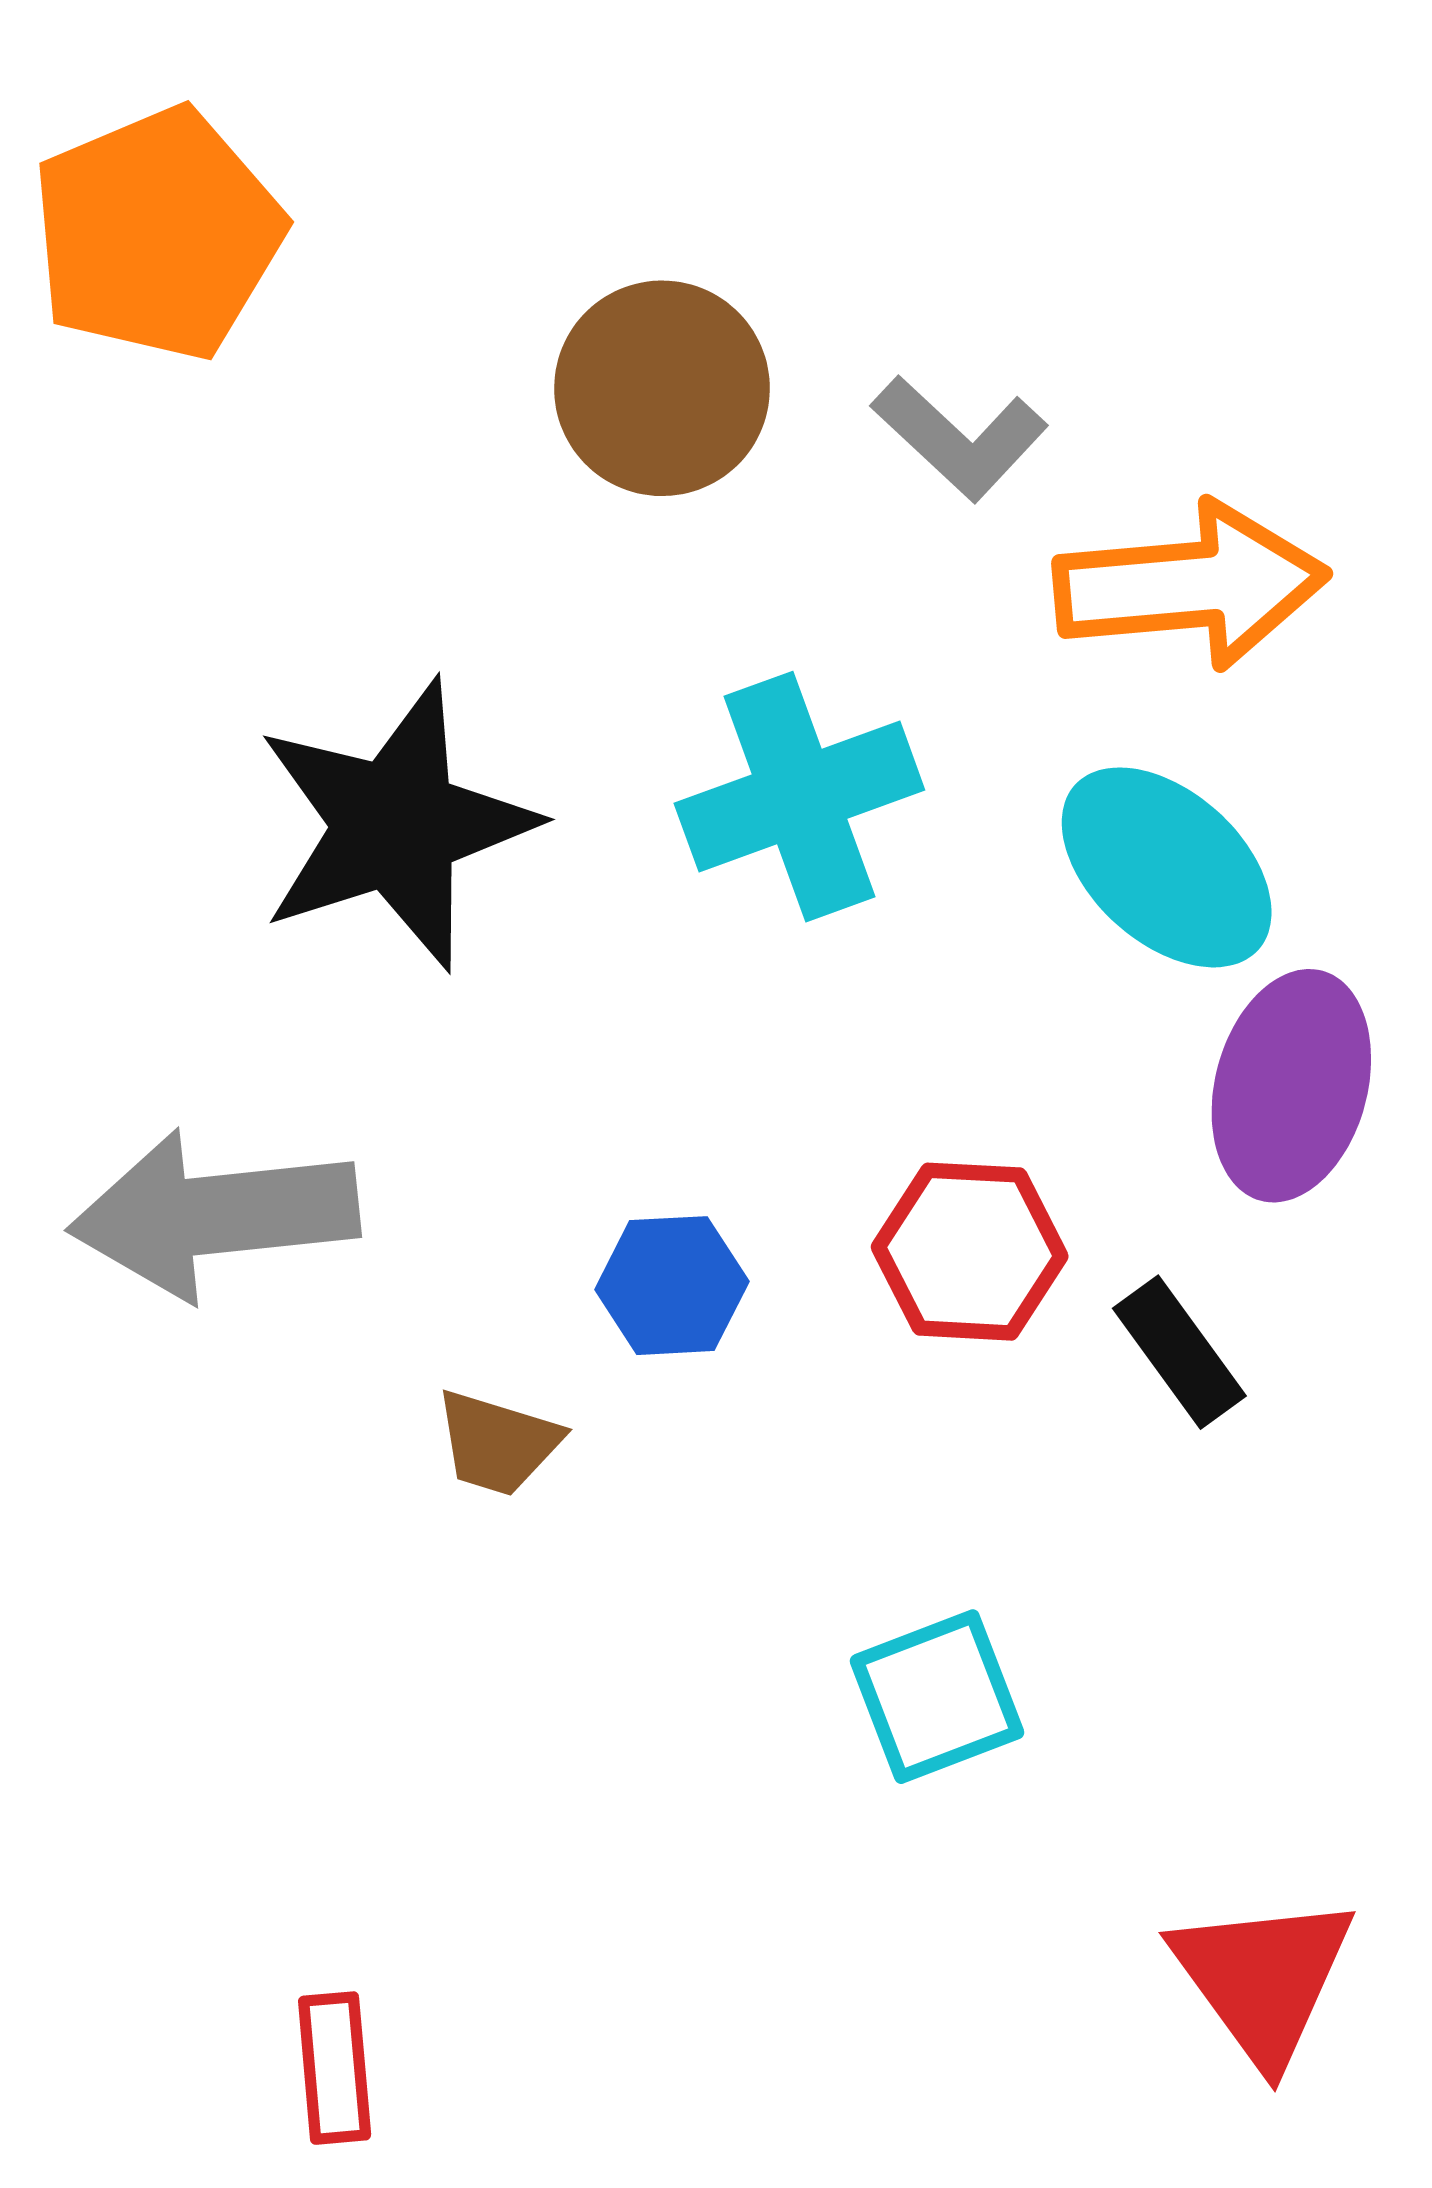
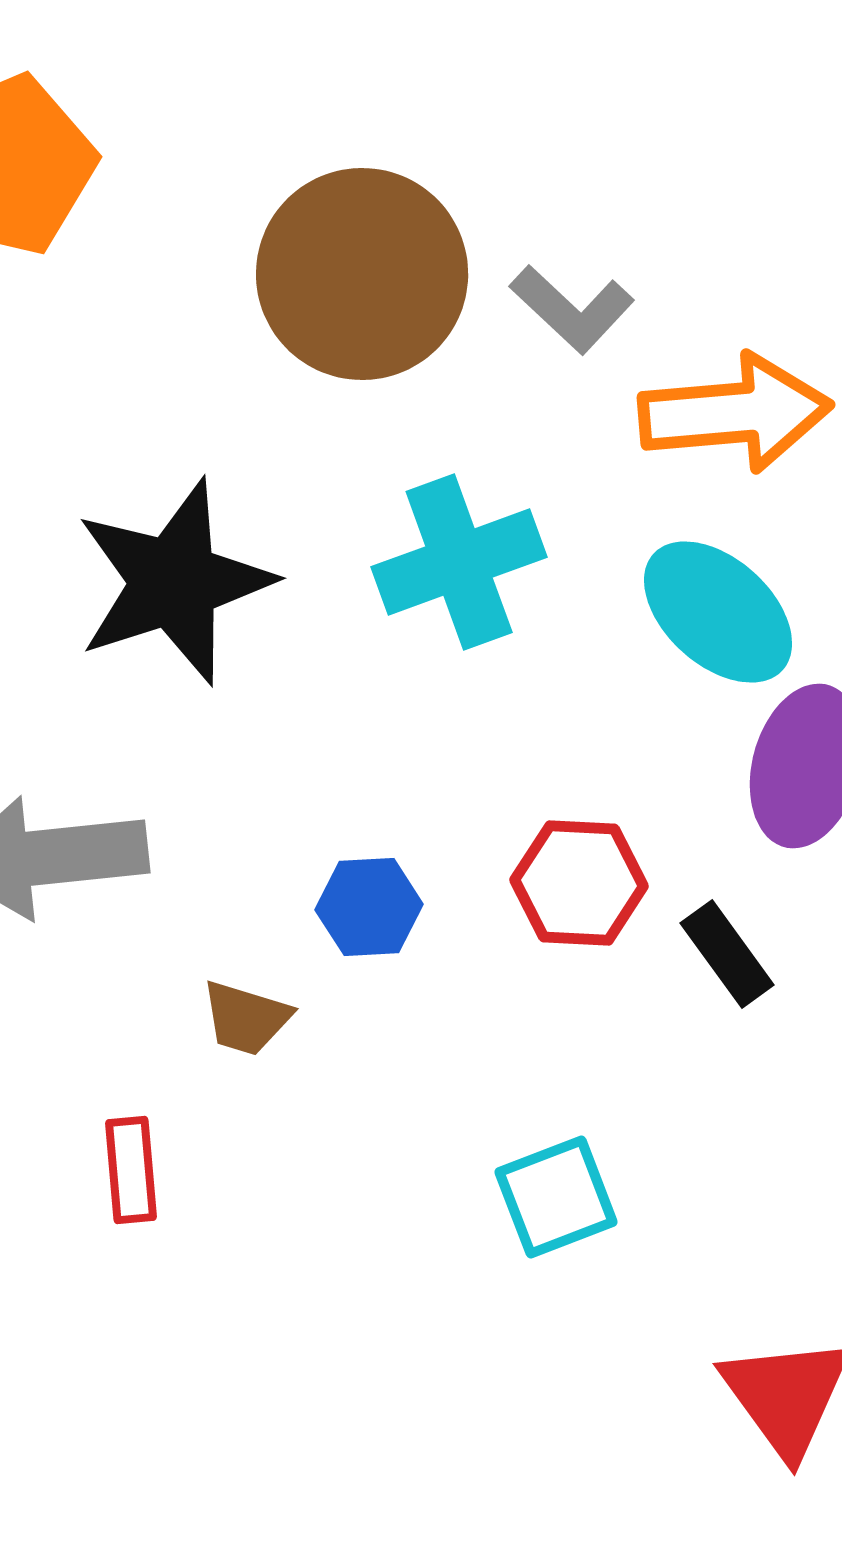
brown circle: (662, 388) -> (362, 274), size x1.4
red rectangle: (335, 2068) -> (131, 1170), moved

